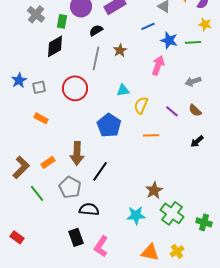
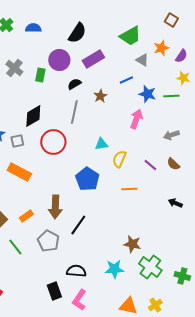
black diamond: (55, 46) -> (33, 116), moved
brown star: (120, 50) -> (100, 96), moved
orange rectangle: (41, 118) -> (19, 172), size x1.6
black arrow: (197, 141) -> (175, 203), moved, turned 64
brown star: (154, 190) -> (132, 244), turned -30
black semicircle: (89, 209) -> (76, 271), moved

